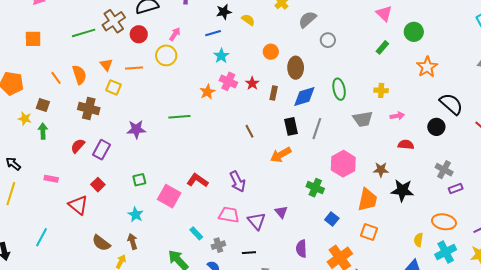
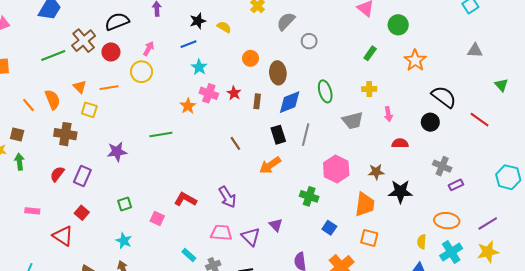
green rectangle: (382, 47) -> (370, 53), moved
pink arrow: (397, 116) -> (388, 114), turned 96
pink square: (169, 196) -> (157, 218), size x0.6

